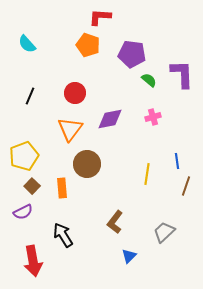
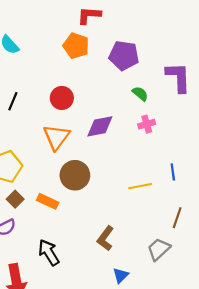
green semicircle: (149, 80) -> (140, 94), moved
yellow line: (147, 174) -> (140, 186), turned 70
brown line: (186, 186) -> (177, 218), moved
orange rectangle: (62, 188) -> (48, 201), turned -60

